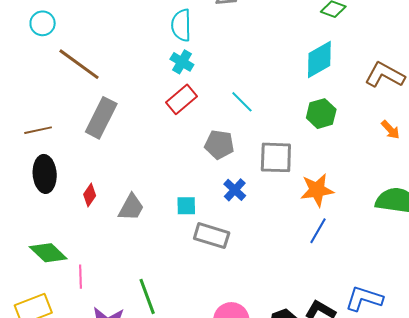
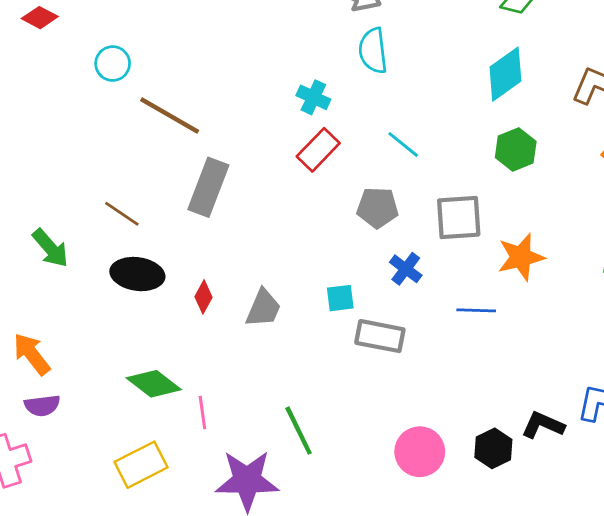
cyan semicircle: (181, 25) -> (373, 51), moved
brown line: (38, 130) -> (122, 214), turned 52
black ellipse: (45, 174) -> (137, 274), turned -72
blue line: (318, 231) -> (476, 310), moved, turned 68

